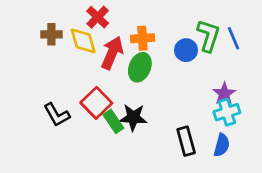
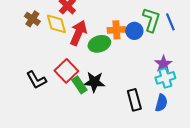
brown cross: (51, 34) -> (32, 19), turned 35
orange cross: (142, 38) -> (116, 30), moved
green ellipse: (140, 67) -> (99, 44), turned 50

